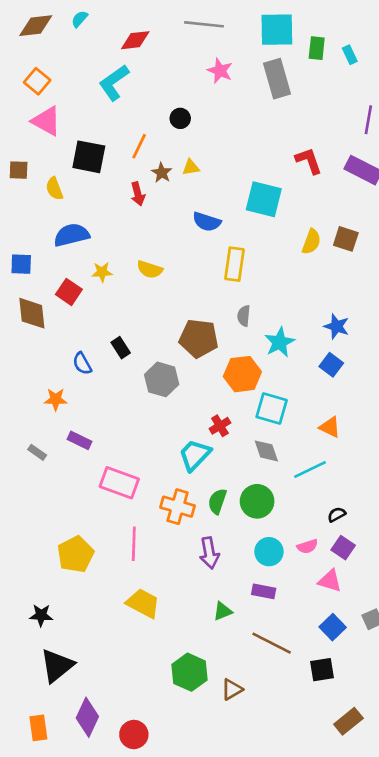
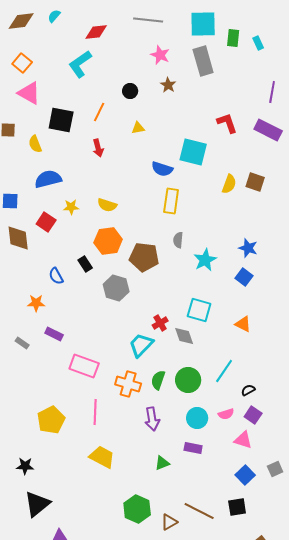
brown star: (162, 173) -> (168, 85), moved
blue semicircle: (207, 222) -> (162, 169), moved
orange hexagon: (242, 374) -> (108, 241), moved
gray diamond: (266, 451) -> (184, 336), moved
cyan line: (310, 470) -> (224, 371), moved, turned -30
brown line: (272, 643) -> (199, 511), moved

